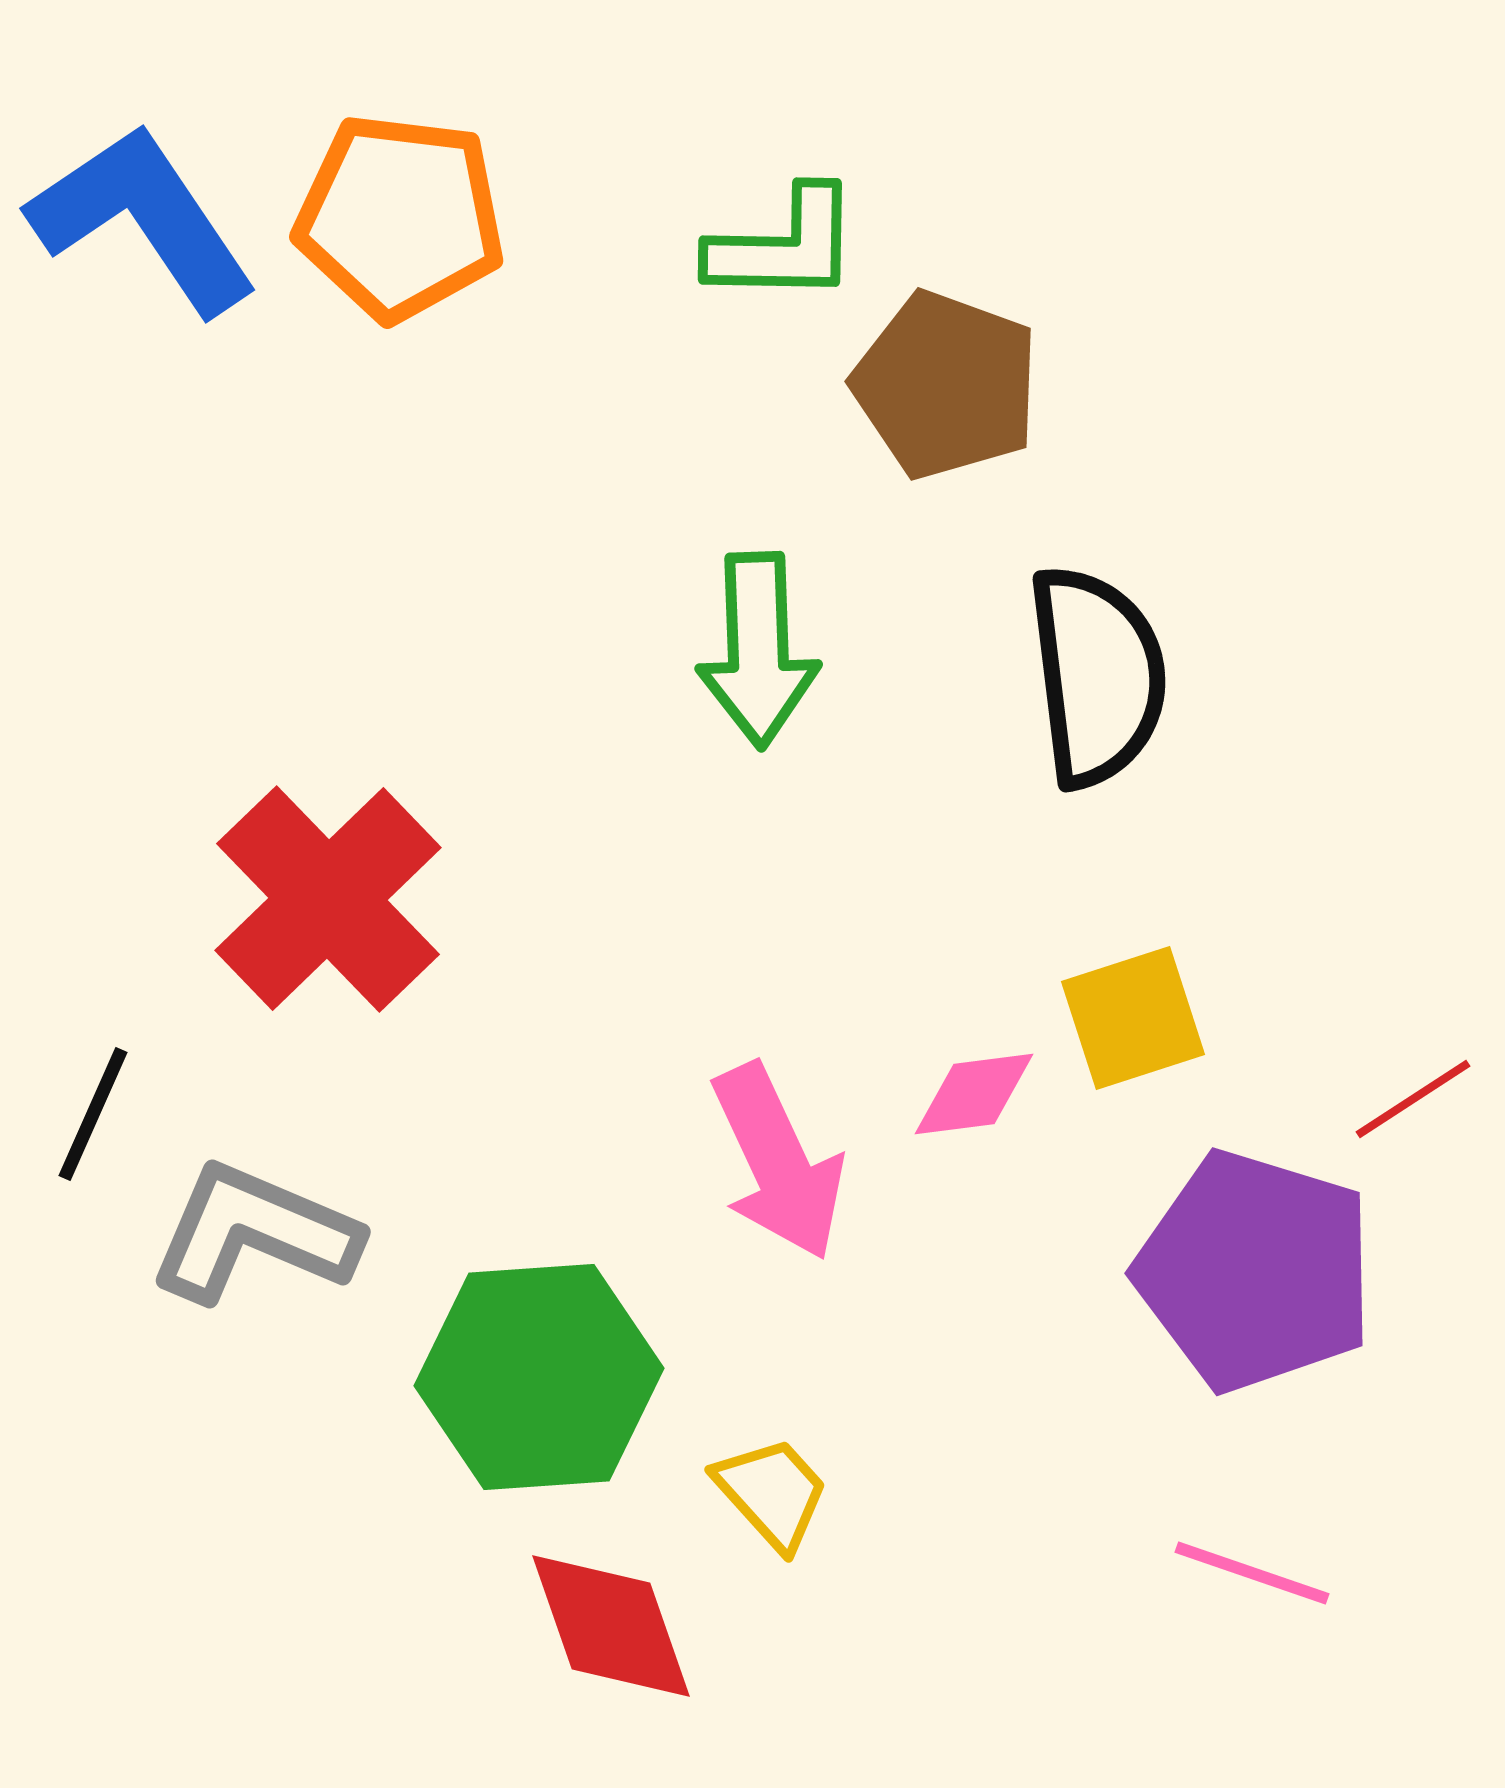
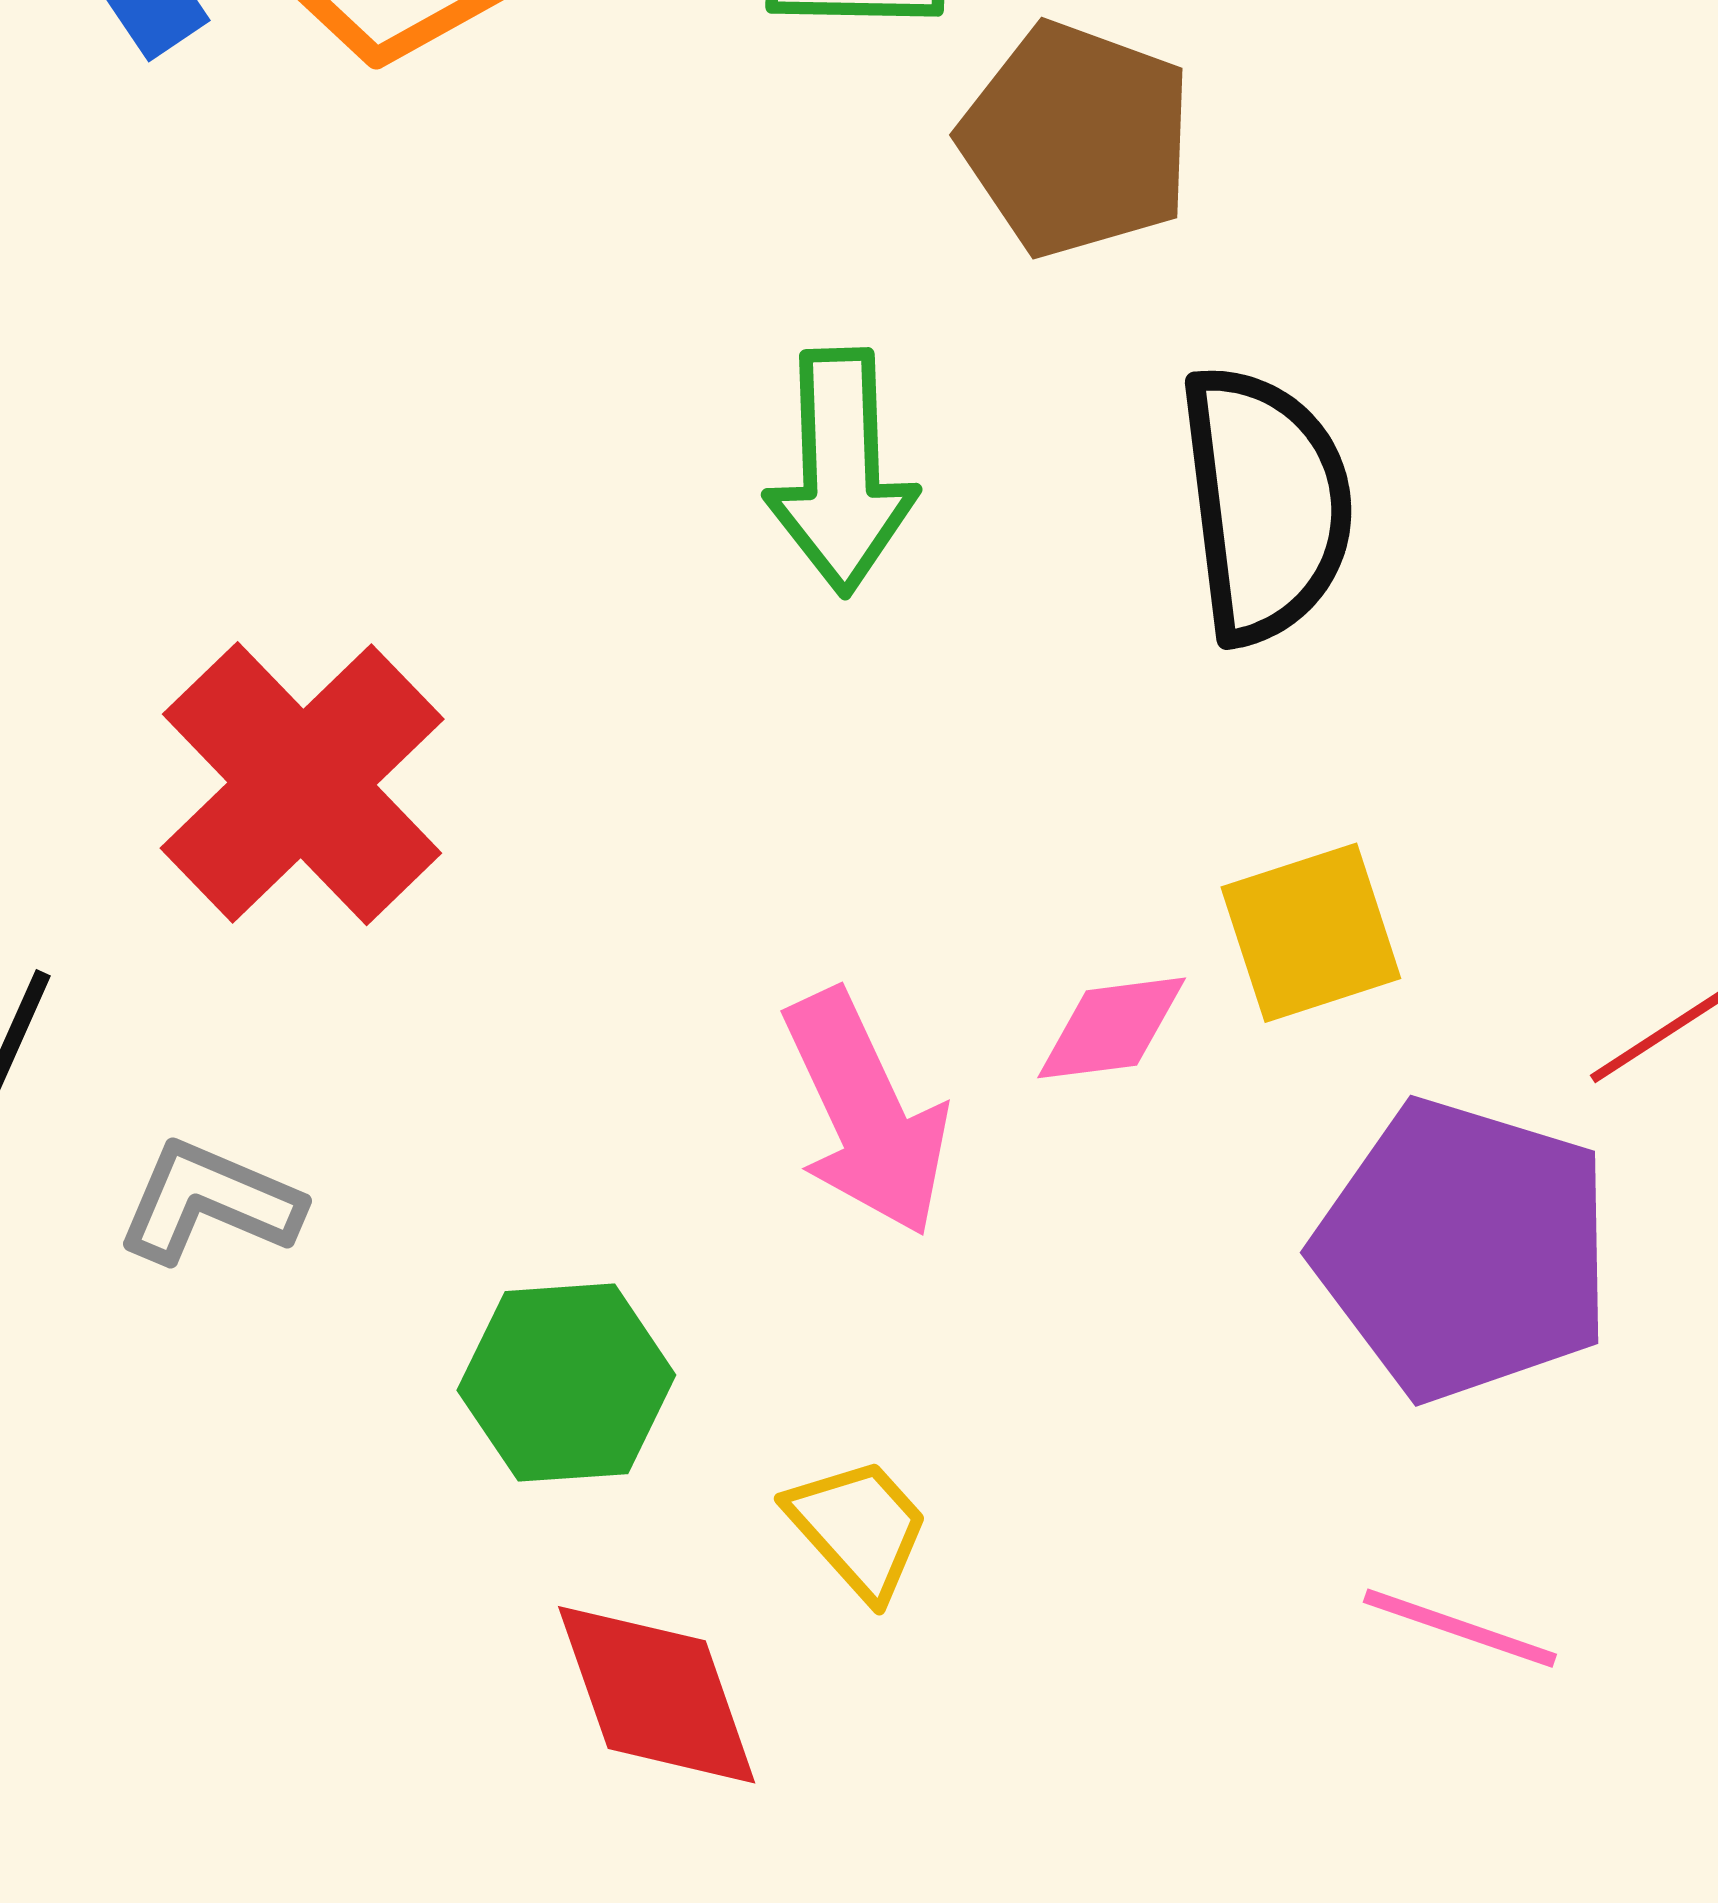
gray L-shape: (254, 1233) -> (209, 1202), size x0.7
green hexagon: (539, 1377) -> (566, 1383), size x0.7

